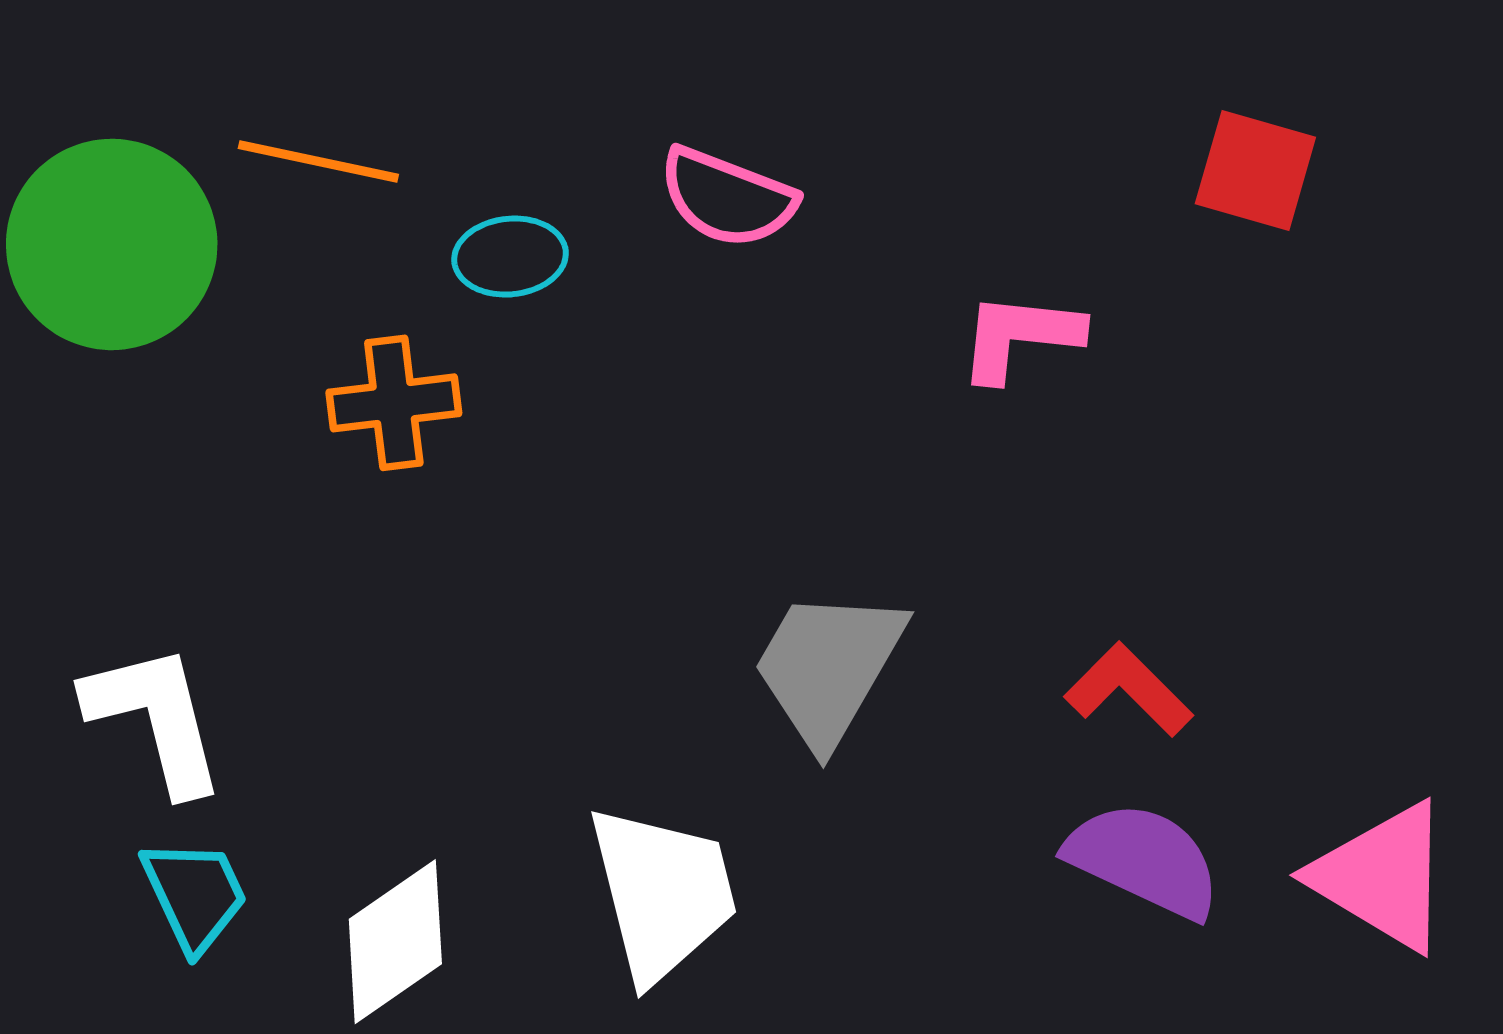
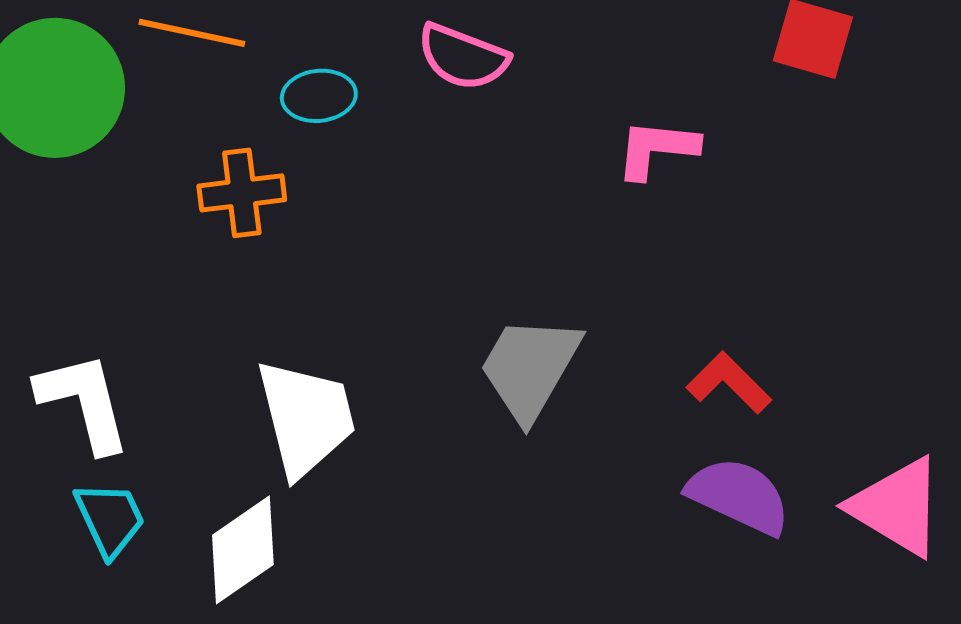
white trapezoid: (662, 893) -> (306, 418), moved

